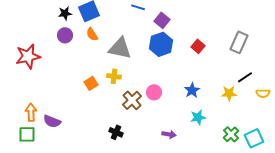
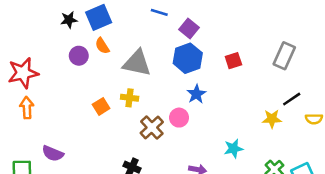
purple circle: (65, 35) -> (79, 56), moved
red square: (198, 46) -> (233, 61), turned 32
blue star: (192, 90) -> (196, 94), moved
orange arrow: (31, 112) -> (27, 108), moved

